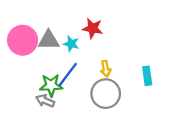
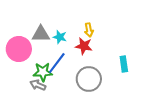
red star: (93, 28) -> (84, 46), moved
pink circle: (23, 40) -> (19, 49), moved
yellow arrow: (106, 69) -> (89, 30), moved

